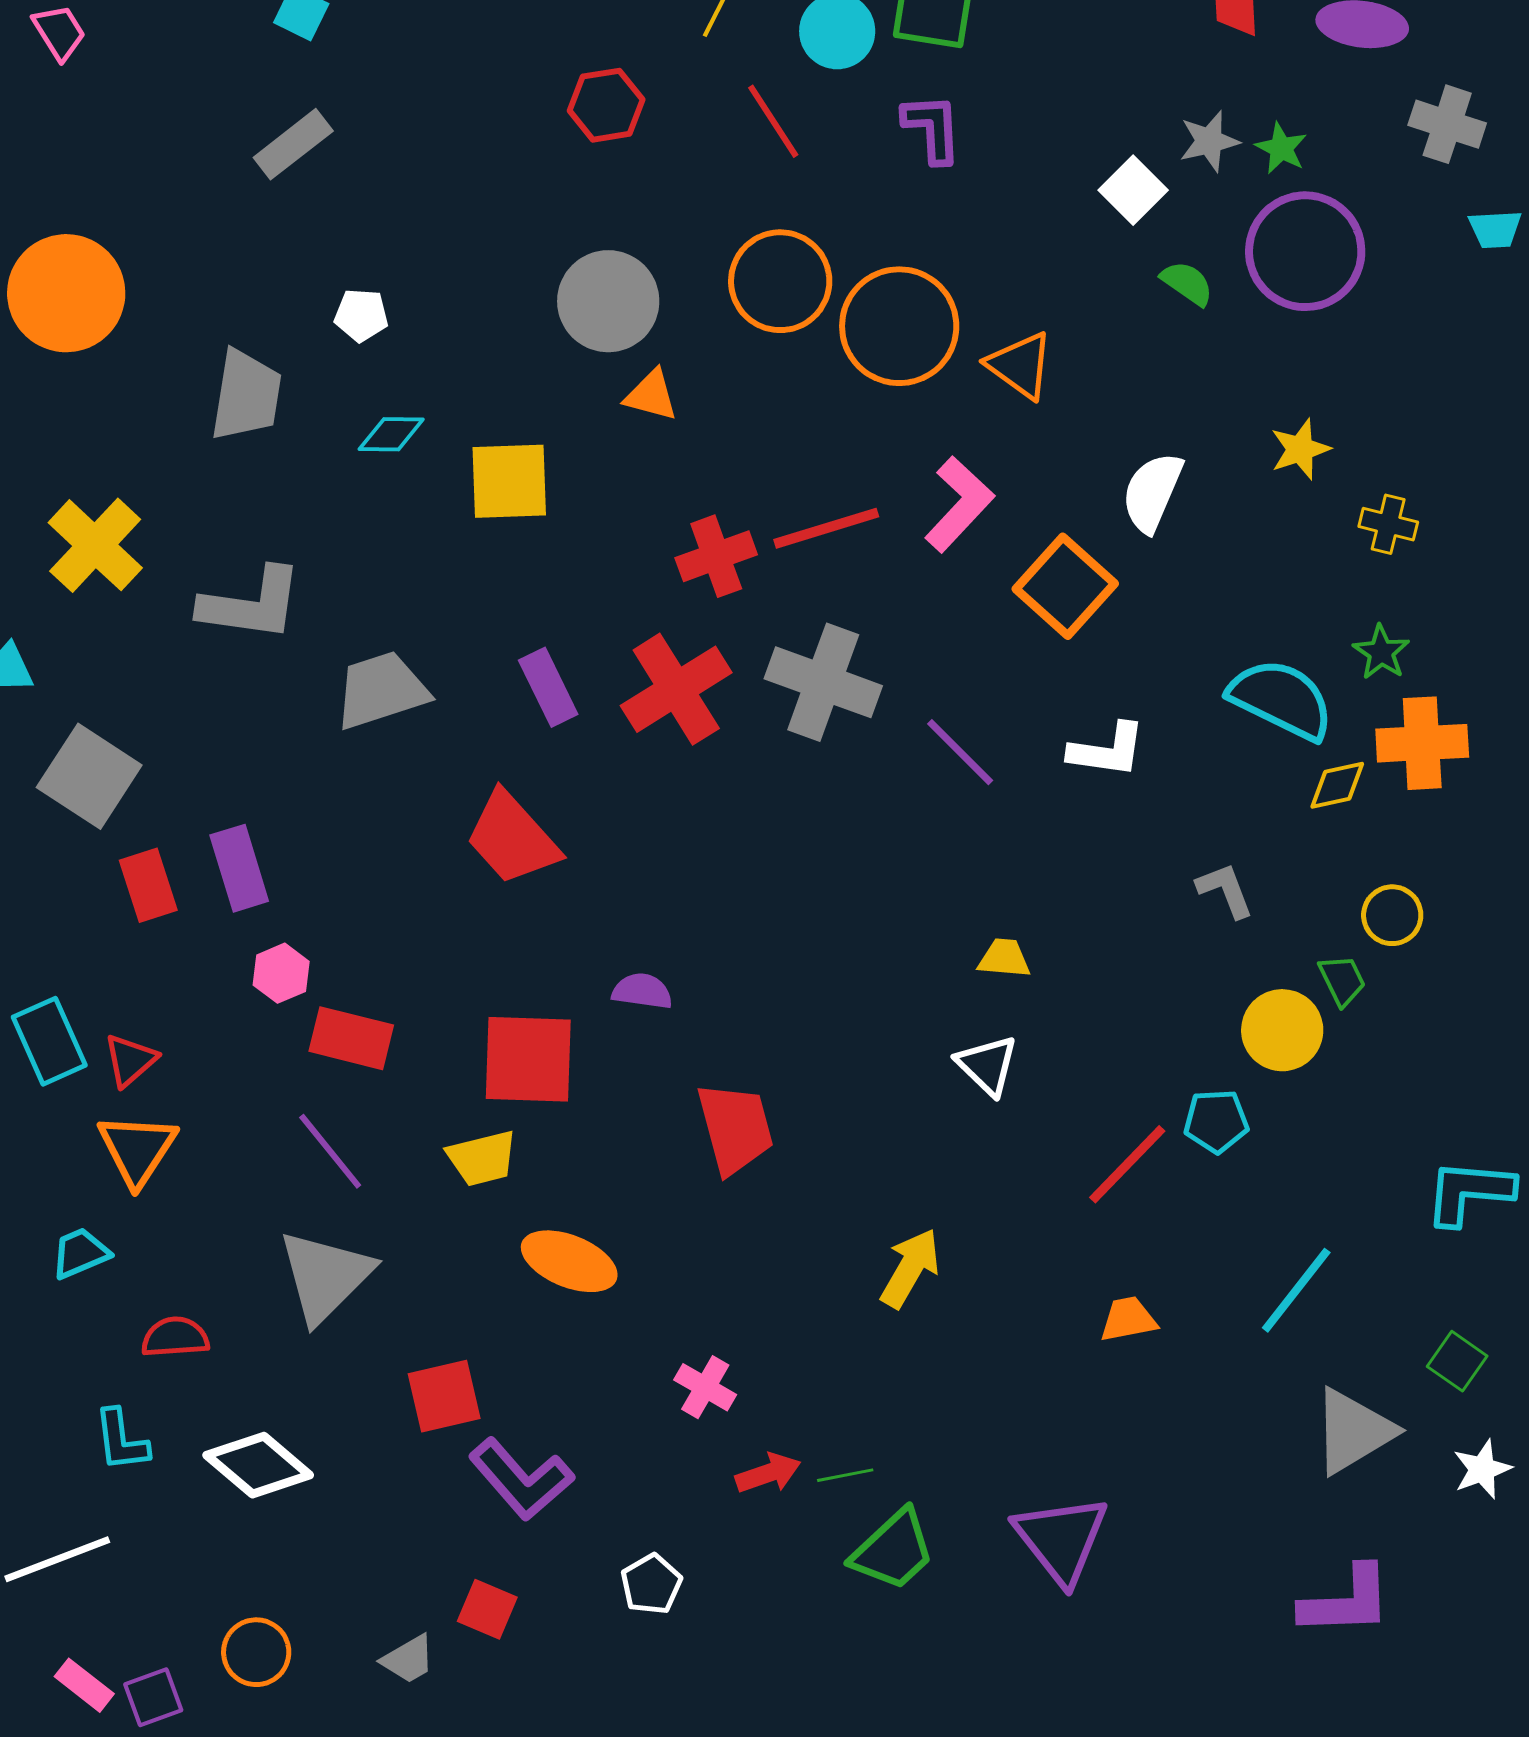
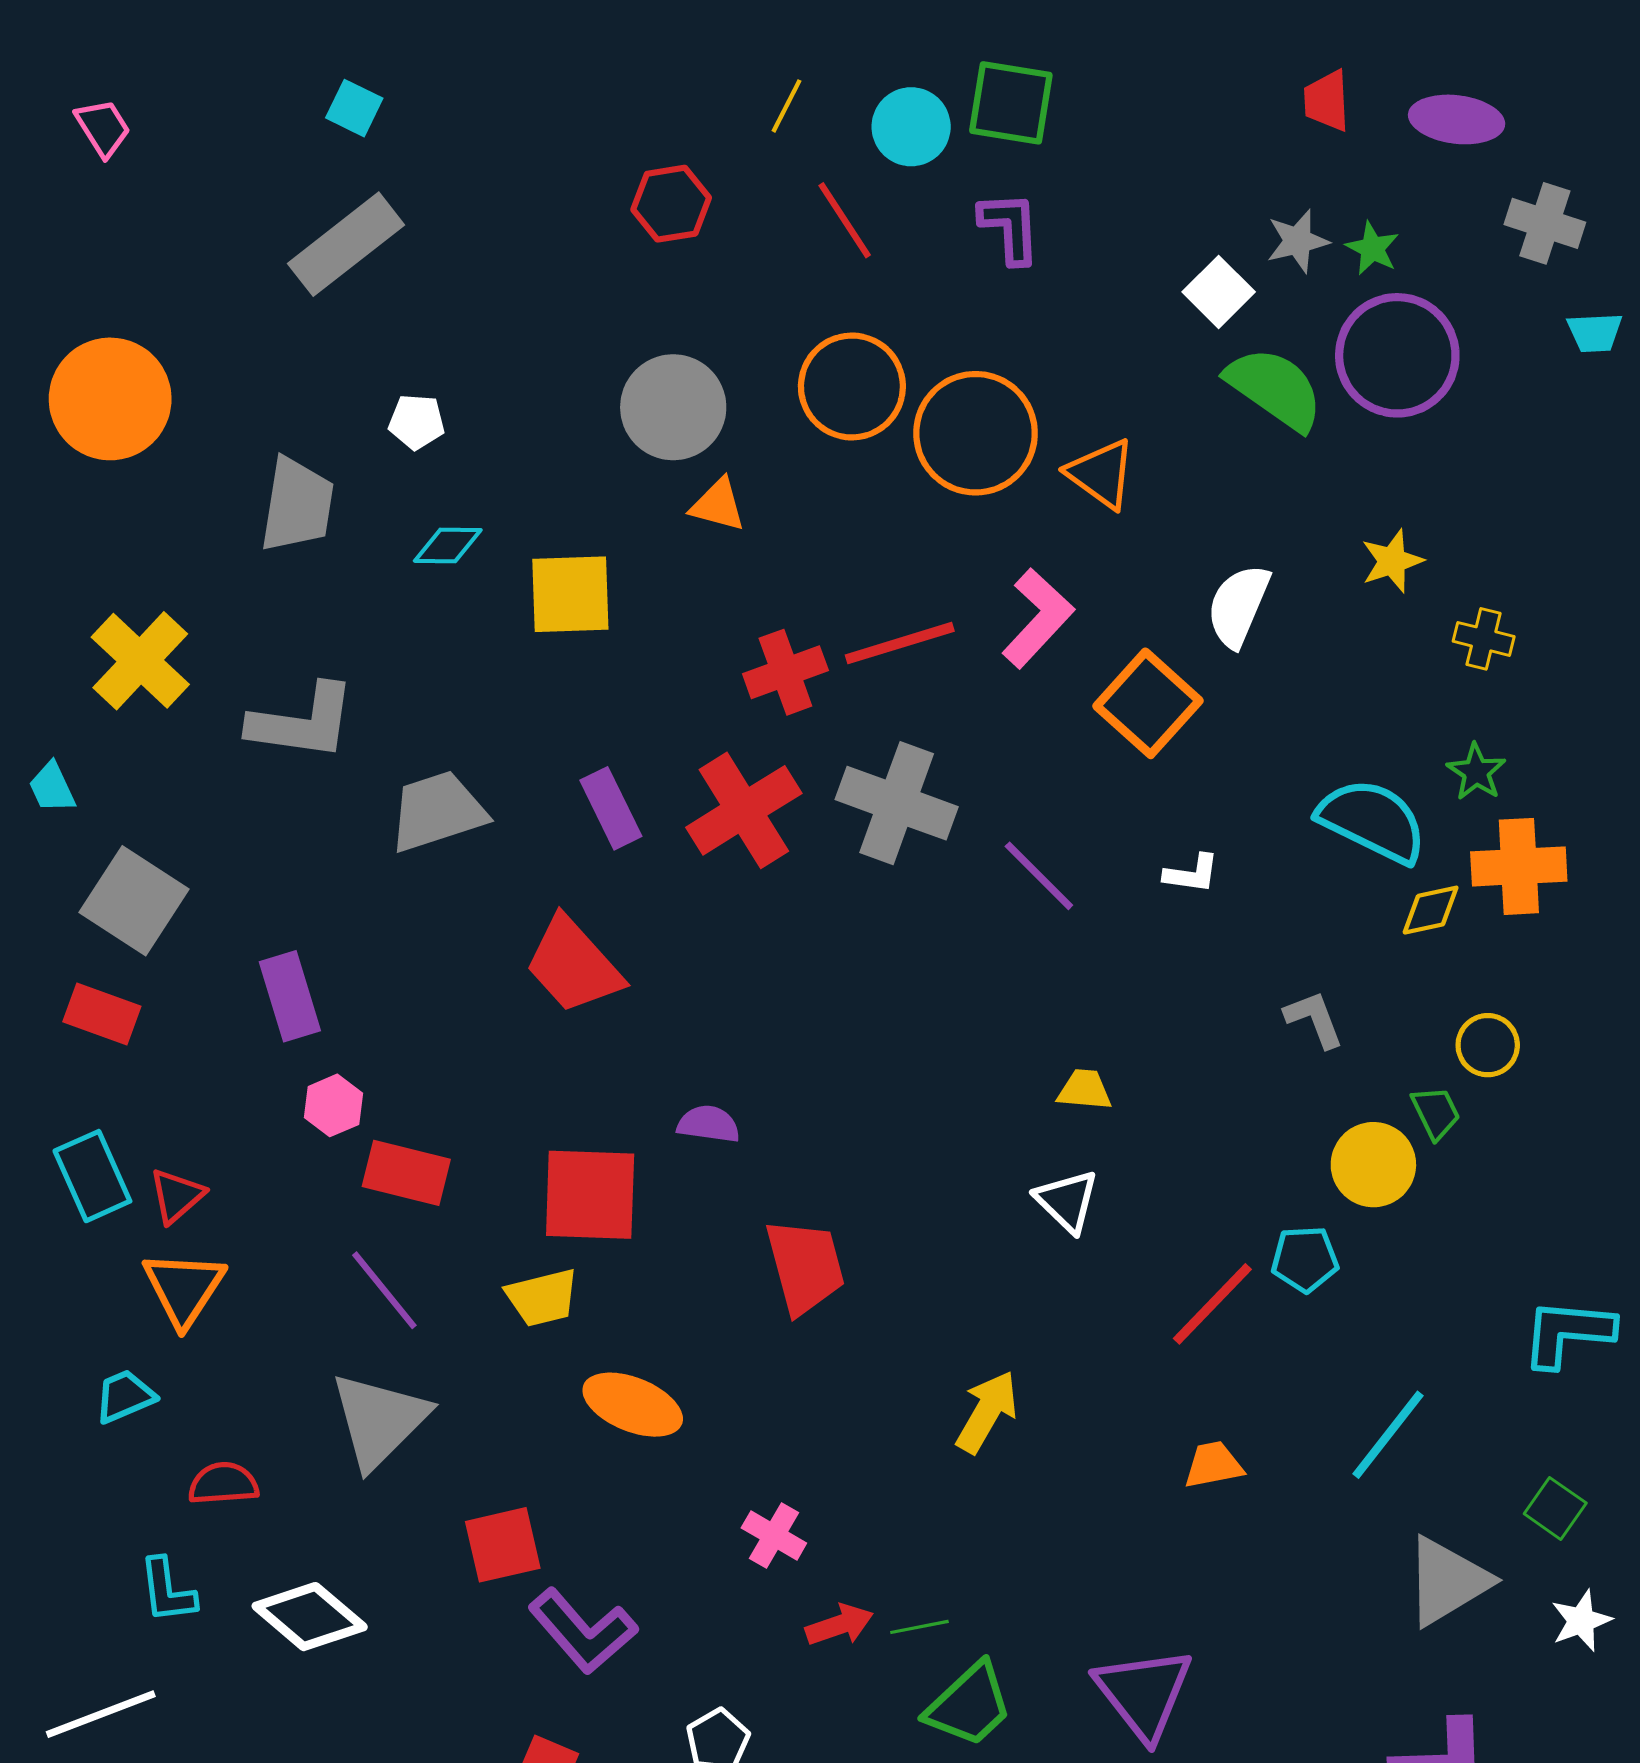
gray rectangle: (293, 144) -> (346, 244), size x1.4
green semicircle: (1187, 283) -> (1275, 389), size x1.8
white L-shape: (1107, 750) -> (1192, 874), size x0.7
red rectangle: (148, 885) -> (102, 1014), moved, turned -52

